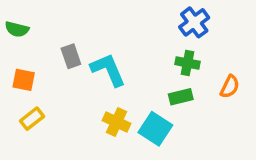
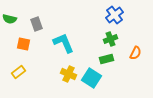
gray rectangle: (71, 56) -> (36, 24), moved
green cross: (187, 63) -> (110, 39), turned -32
orange square: (24, 80) -> (24, 44), moved

